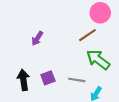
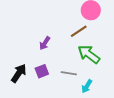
purple arrow: (37, 38) -> (45, 43), moved
black arrow: (23, 80) -> (19, 73), turned 42

